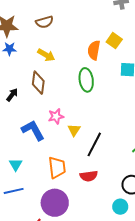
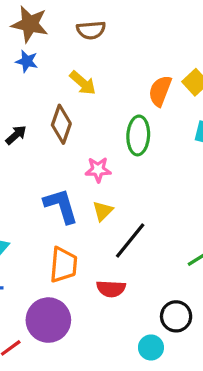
pink star: (56, 116) -> (98, 170), moved
blue L-shape: (33, 130) -> (61, 206), moved

